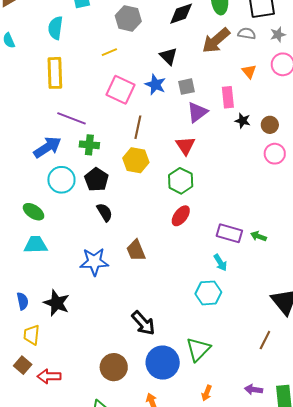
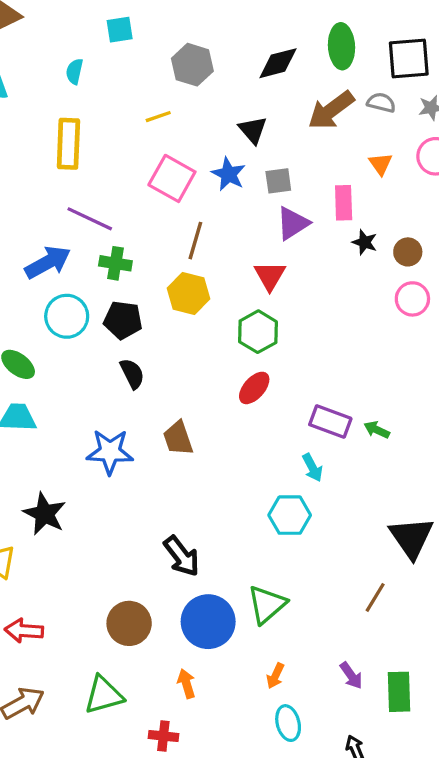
cyan semicircle: (55, 28) -> (74, 71), size x0.7
black pentagon: (97, 180) -> (123, 320), turned -30
purple arrow: (254, 390) -> (351, 675), turned -138

